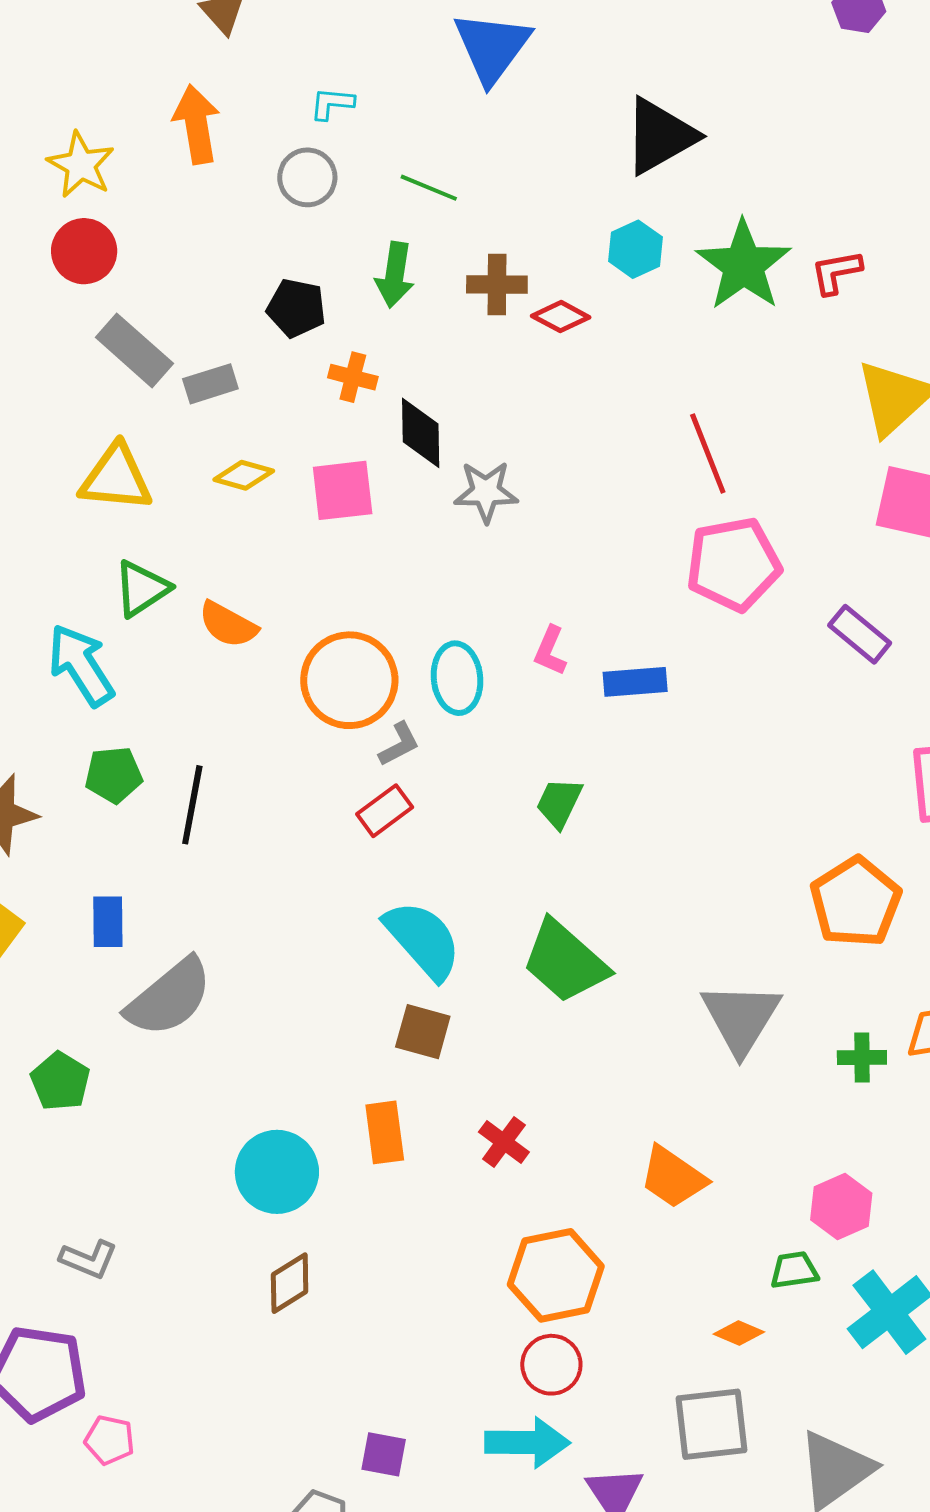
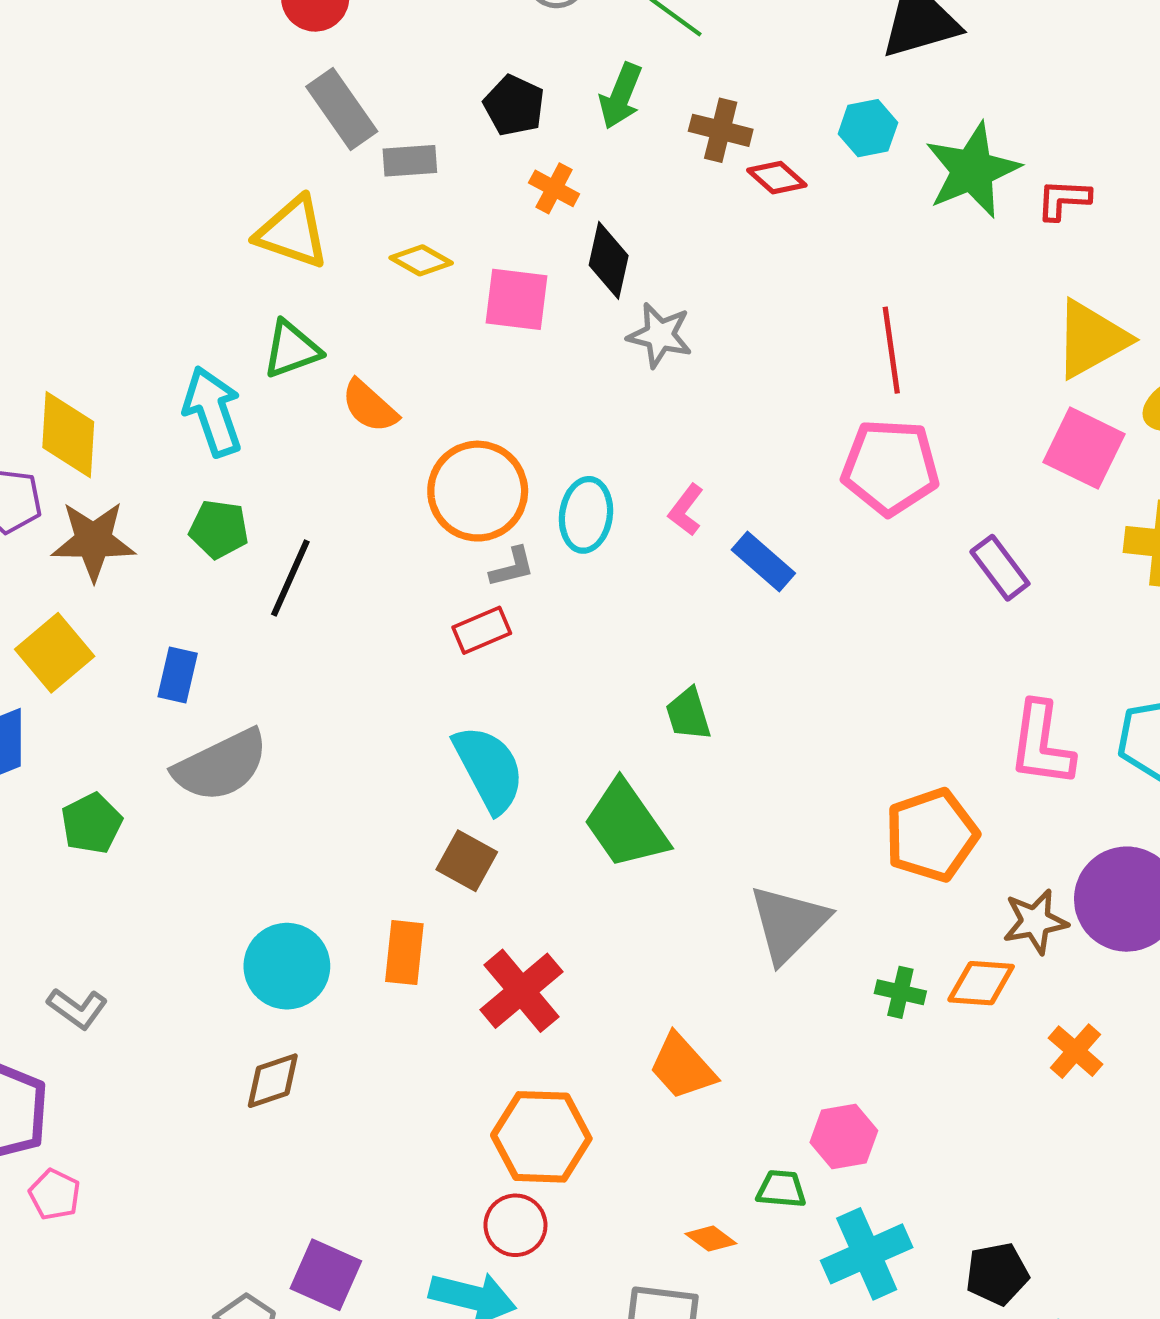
blue rectangle: (635, 682) -> (763, 562), turned 32
green trapezoid: (559, 803) -> (688, 714), moved, turned -56
red cross: (504, 1142) -> (521, 991), size x1.6
purple square: (384, 1454) -> (326, 1275), size x1.4

